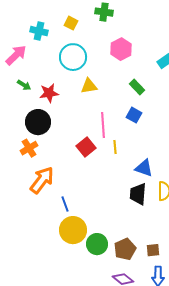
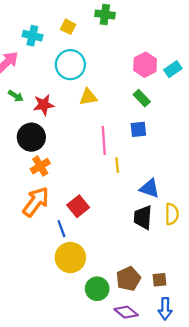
pink hexagon: (121, 49) -> (145, 65), moved
blue square: (134, 115) -> (138, 129), turned -35
red square: (86, 147) -> (78, 206), moved
orange cross: (29, 148) -> (40, 166), moved
green circle: (97, 244) -> (97, 289), moved

